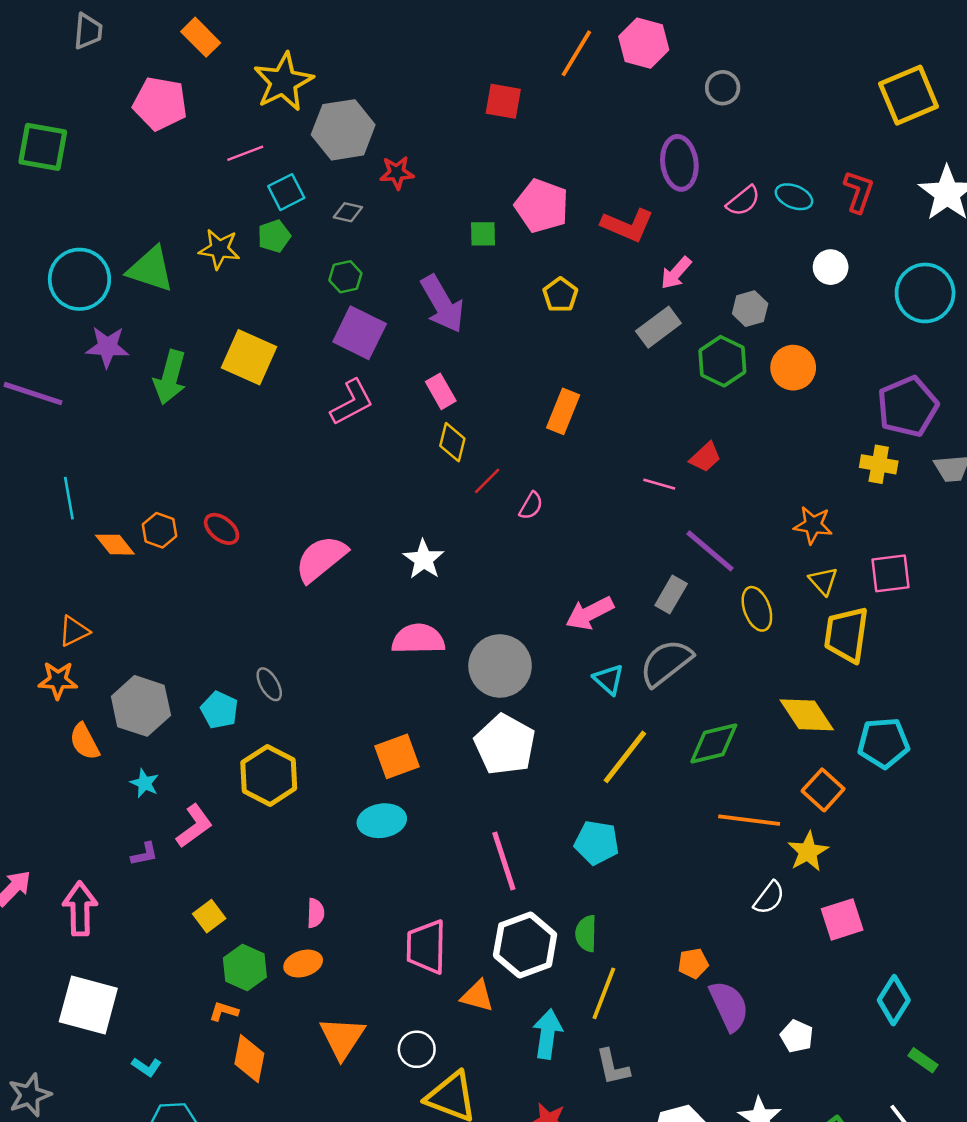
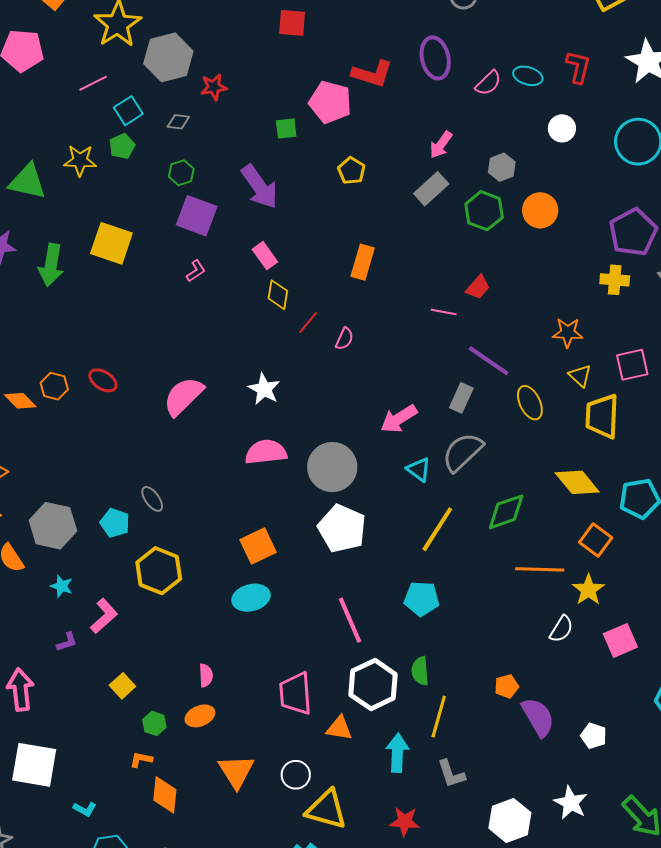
red L-shape: (628, 225) -> (372, 74), moved
pink L-shape: (352, 402) -> (196, 271), size x0.6
green hexagon: (245, 967) -> (154, 723), size x0.7

